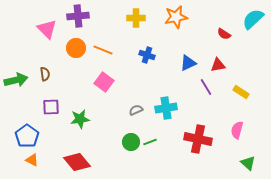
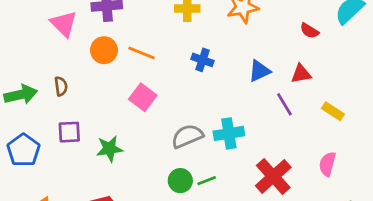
gray semicircle: (136, 110) -> (187, 136), size x1.6
blue pentagon: (27, 136) -> (23, 150), moved
red cross: (198, 139) -> (273, 176), turned 36

